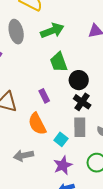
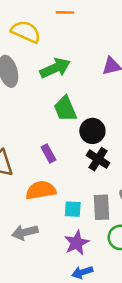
orange semicircle: (37, 124) -> (41, 190), turned 110
gray rectangle: (80, 127) -> (101, 207), moved
cyan square: (61, 139) -> (73, 209), turned -32

